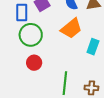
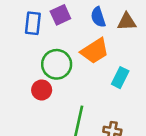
green circle: (31, 35) -> (57, 64), moved

